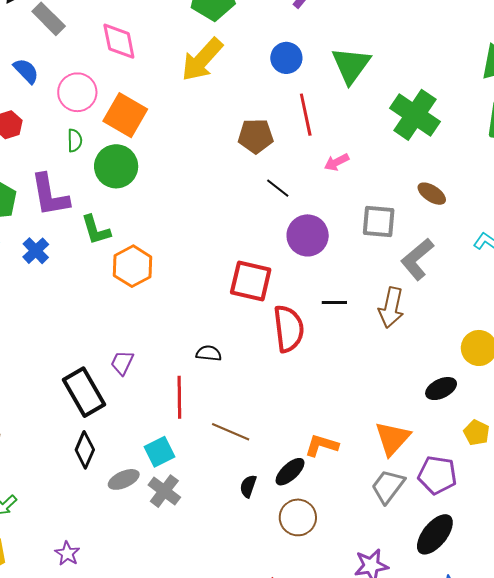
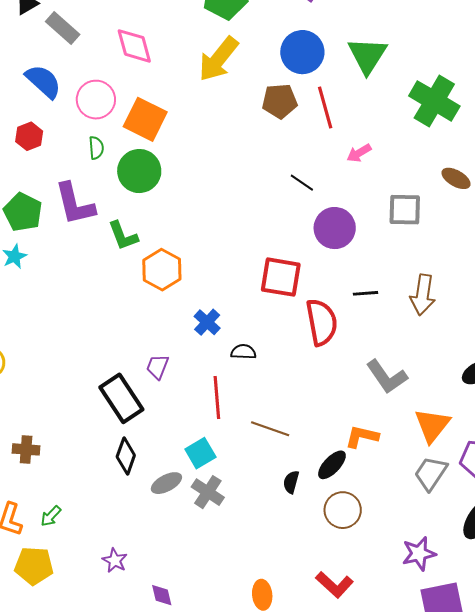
blue circle: (286, 58) -> (302, 52), size x1.4
blue semicircle: (26, 71) -> (43, 81), size x1.4
brown pentagon: (256, 136) -> (280, 101), moved
blue cross: (36, 251) -> (207, 322), moved
gray L-shape: (417, 259) -> (387, 377), moved, turned -81

